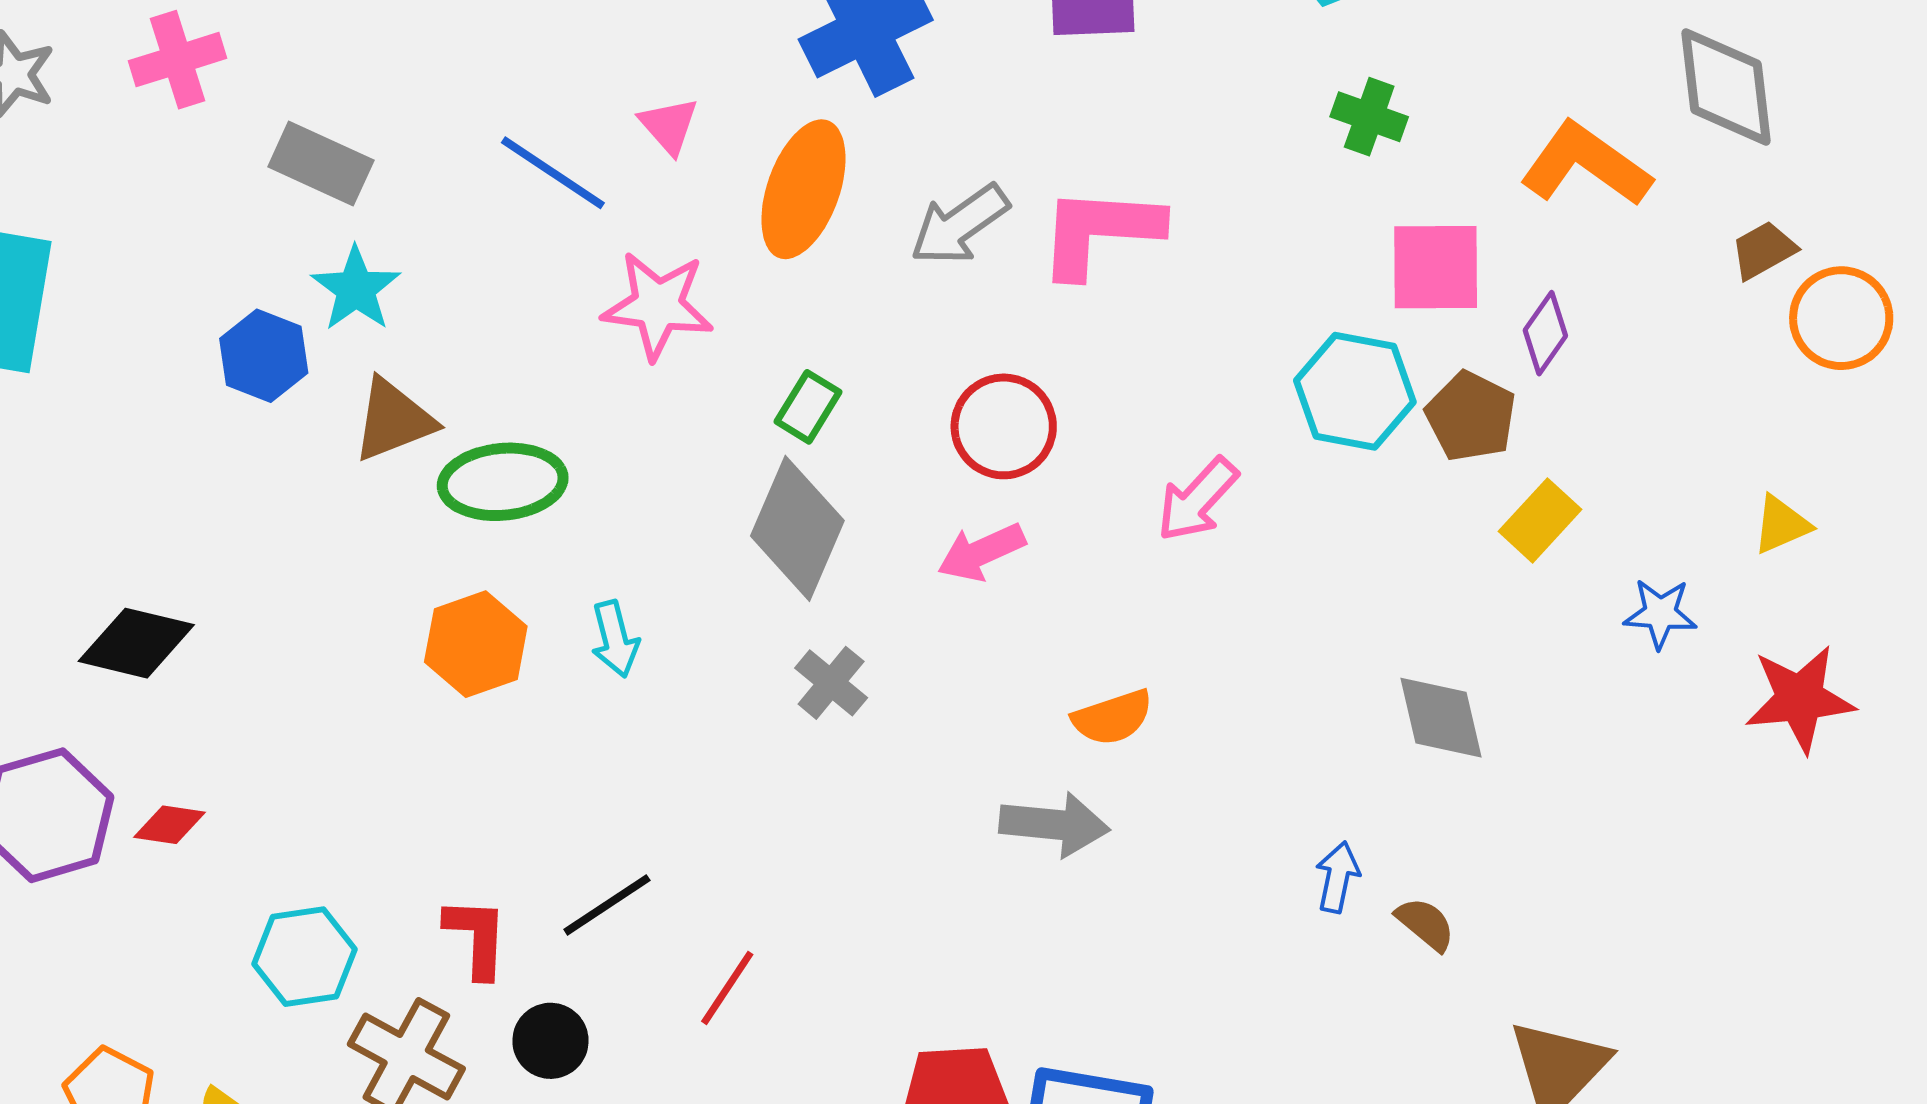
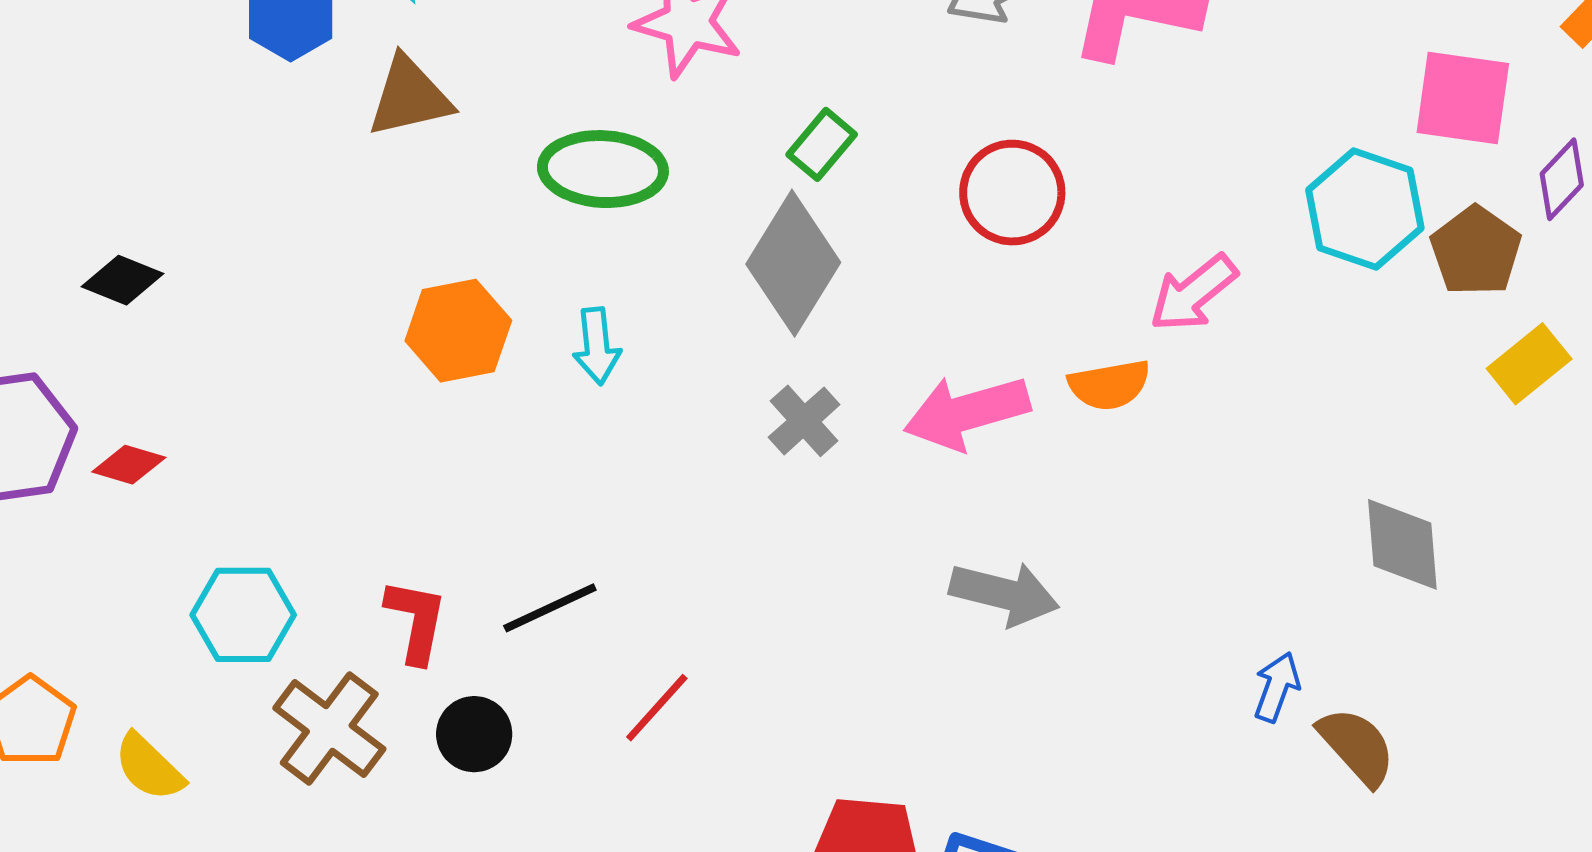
green ellipse: (503, 482) -> (603, 169), moved
pink arrow: (981, 552) -> (967, 412), moved, size x1.4
black diamond: (136, 643) -> (122, 280), size x0.7
orange semicircle: (1113, 717) -> (1109, 385), moved
brown semicircle: (1425, 924) -> (1357, 746), size x1.4

